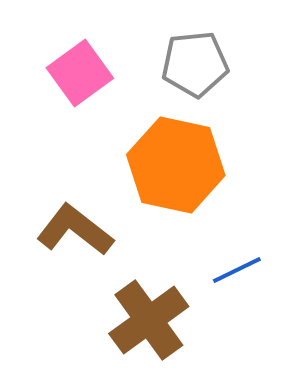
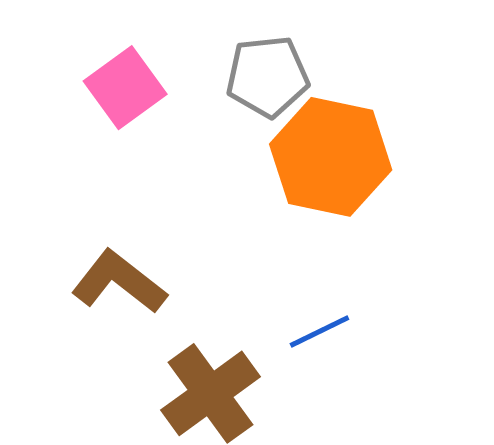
orange hexagon: (176, 165) -> (331, 157), moved

